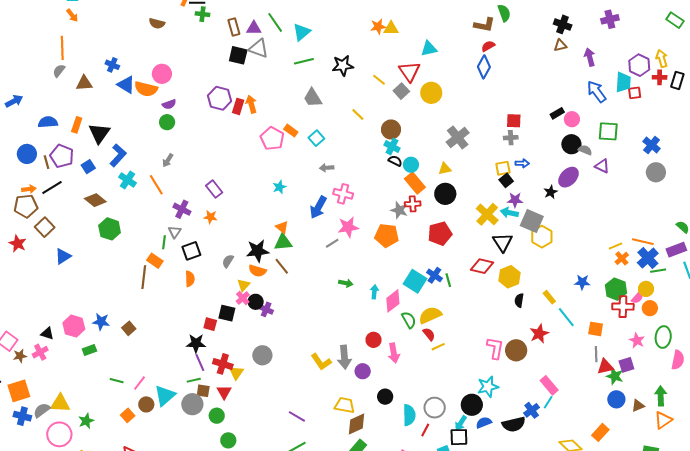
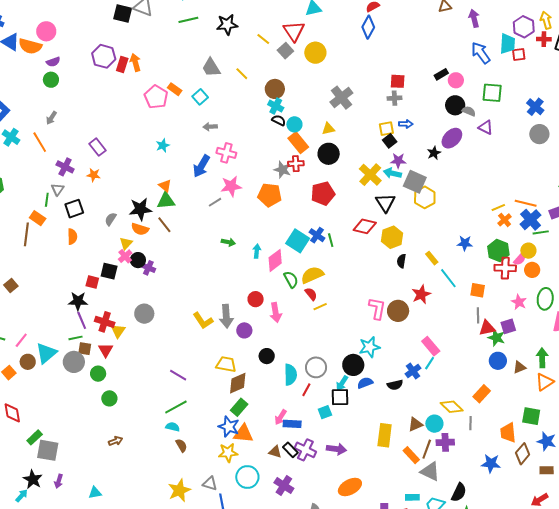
gray trapezoid: (313, 98) -> (211, 68), moved
black semicircle: (514, 424) -> (395, 385), size x0.7

